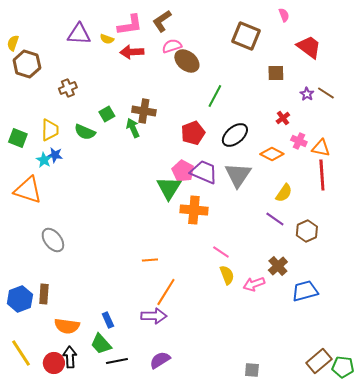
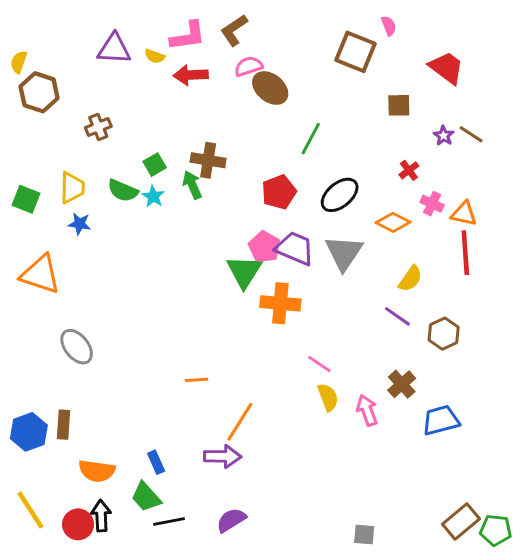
pink semicircle: (284, 15) -> (389, 26), moved
cyan star: (44, 160) -> (153, 196), moved
orange line: (150, 260) -> (197, 380), moved
pink arrow: (254, 284) -> (367, 410), turned 90

